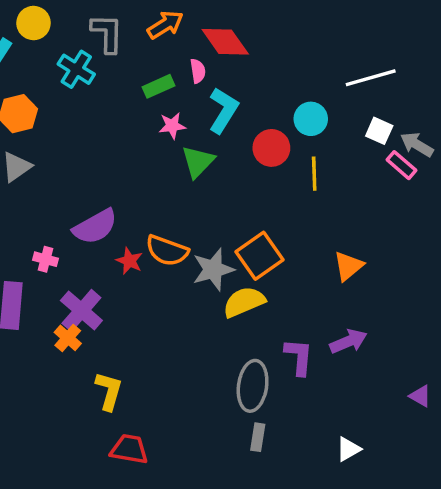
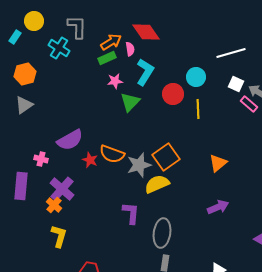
orange arrow: (165, 25) -> (111, 42), moved
purple L-shape: (299, 357) -> (131, 213), moved
yellow L-shape: (109, 391) -> (59, 236), moved

